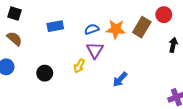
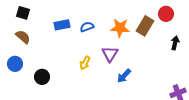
blue semicircle: (92, 29) -> (87, 27), moved
purple triangle: (95, 50) -> (110, 54), moved
black circle: (45, 73) -> (42, 77), moved

